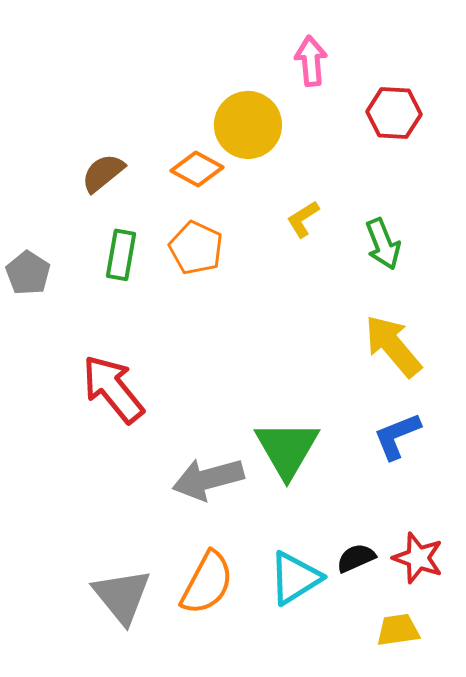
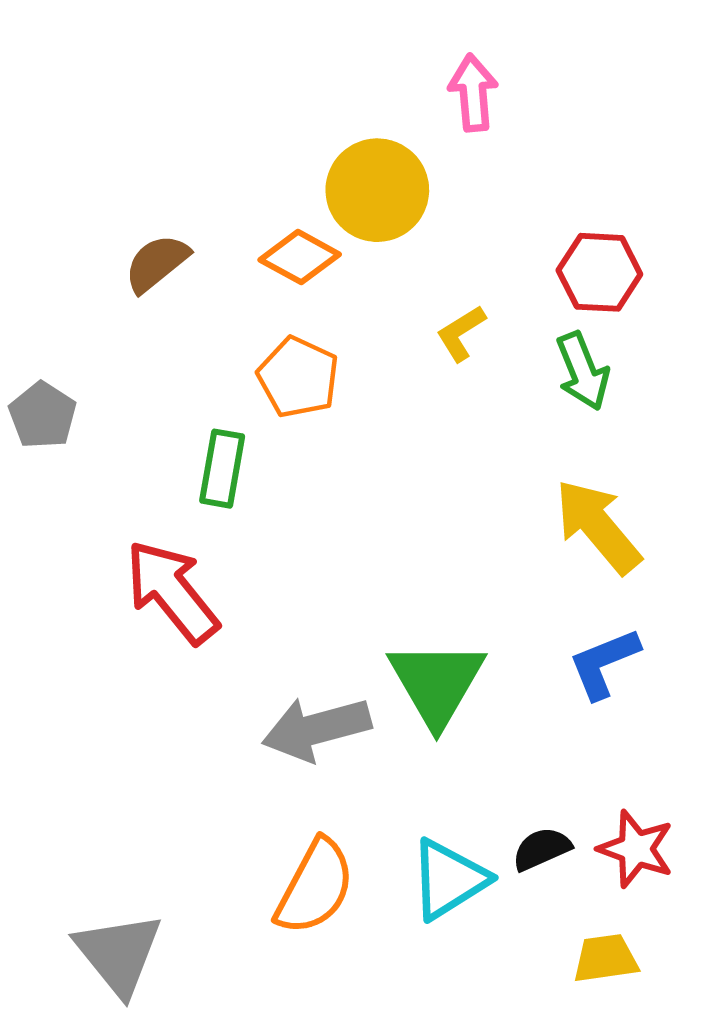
red hexagon: (394, 113) -> (599, 272), moved
green rectangle: (121, 255) -> (222, 469), moved
gray triangle: (122, 596) -> (119, 954), moved

